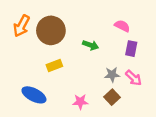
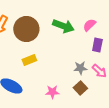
pink semicircle: (122, 26) -> (89, 25), turned -72
green arrow: (91, 45) -> (63, 26), moved, size x1.5

